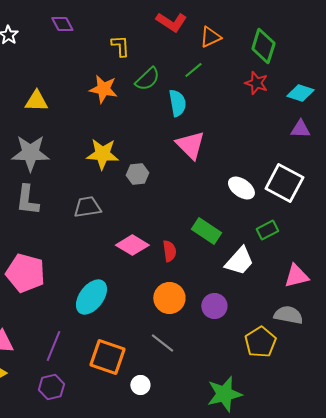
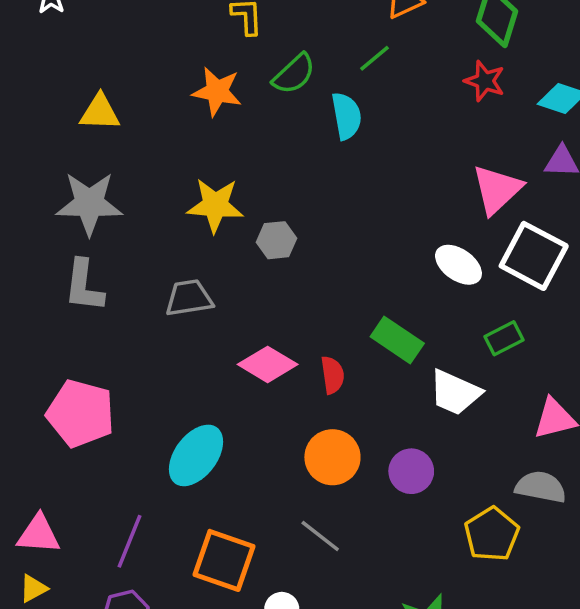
pink triangle: (190, 145) -> (497, 189), moved, turned 32
white trapezoid: (239, 261) -> (455, 392), turned 72

